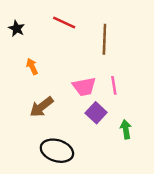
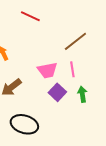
brown line: (104, 39) -> (75, 41), moved, turned 50
green arrow: (126, 129) -> (82, 94), moved

